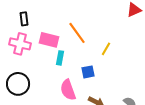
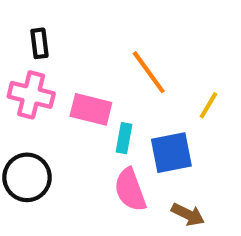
pink rectangle: (49, 40) -> (91, 109), moved
cyan rectangle: (60, 58) -> (124, 138), moved
blue square: (88, 72) -> (171, 153), size x1.5

